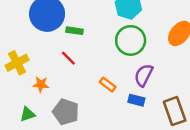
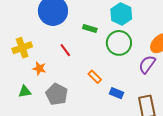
green rectangle: (74, 31) -> (90, 28), moved
purple semicircle: (144, 75) -> (147, 64), moved

